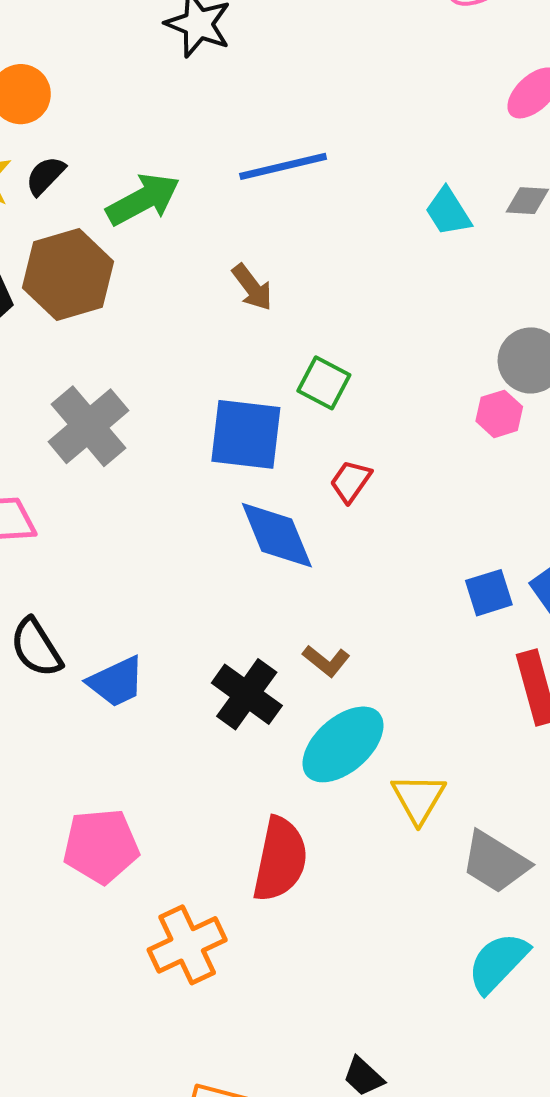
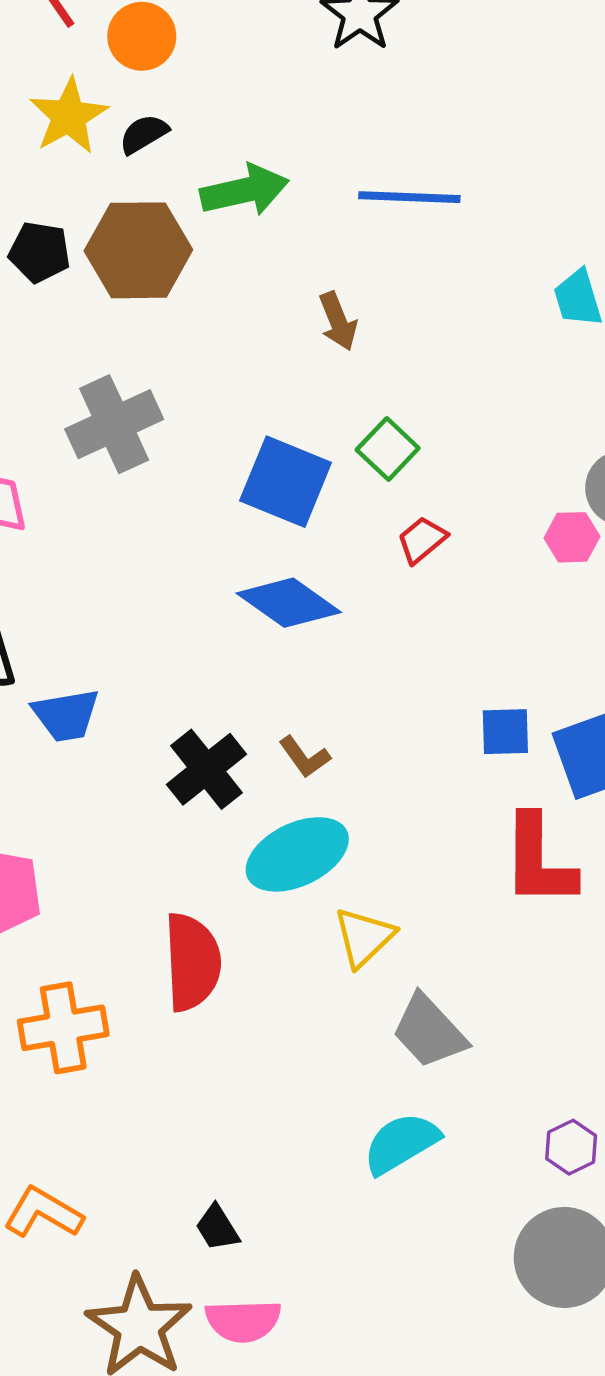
red trapezoid: (351, 481) -> (422, 540), moved
blue diamond: (277, 535) -> (289, 603), turned -48
red semicircle: (280, 859) -> (192, 962), turned -30

